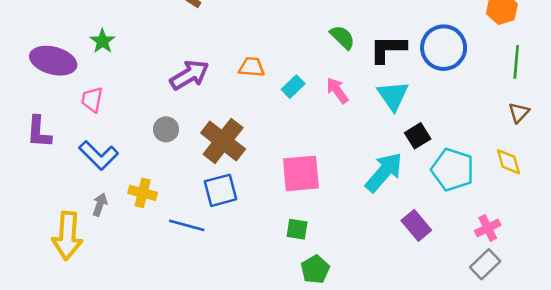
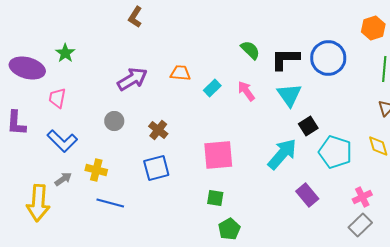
brown cross: (223, 141) -> (158, 130), size x0.6
gray arrow: (100, 205) -> (63, 179), turned 36
blue line: (187, 225) -> (110, 203), moved

